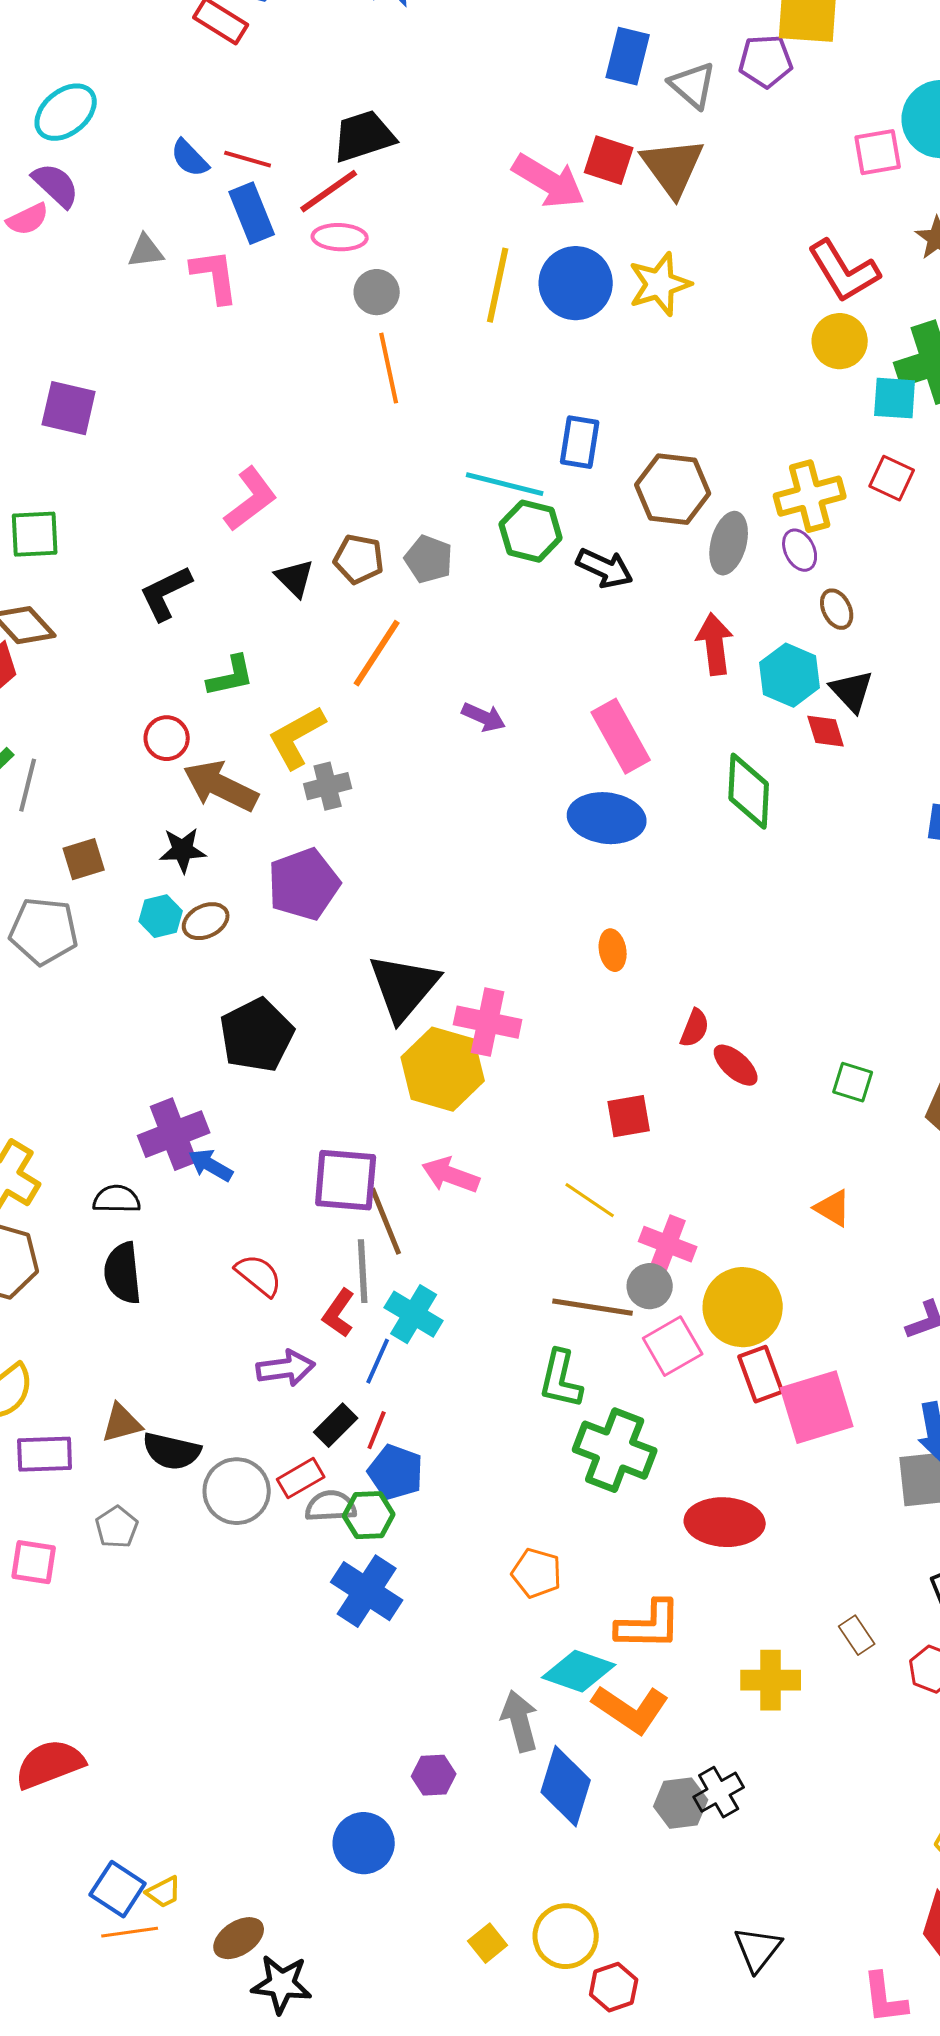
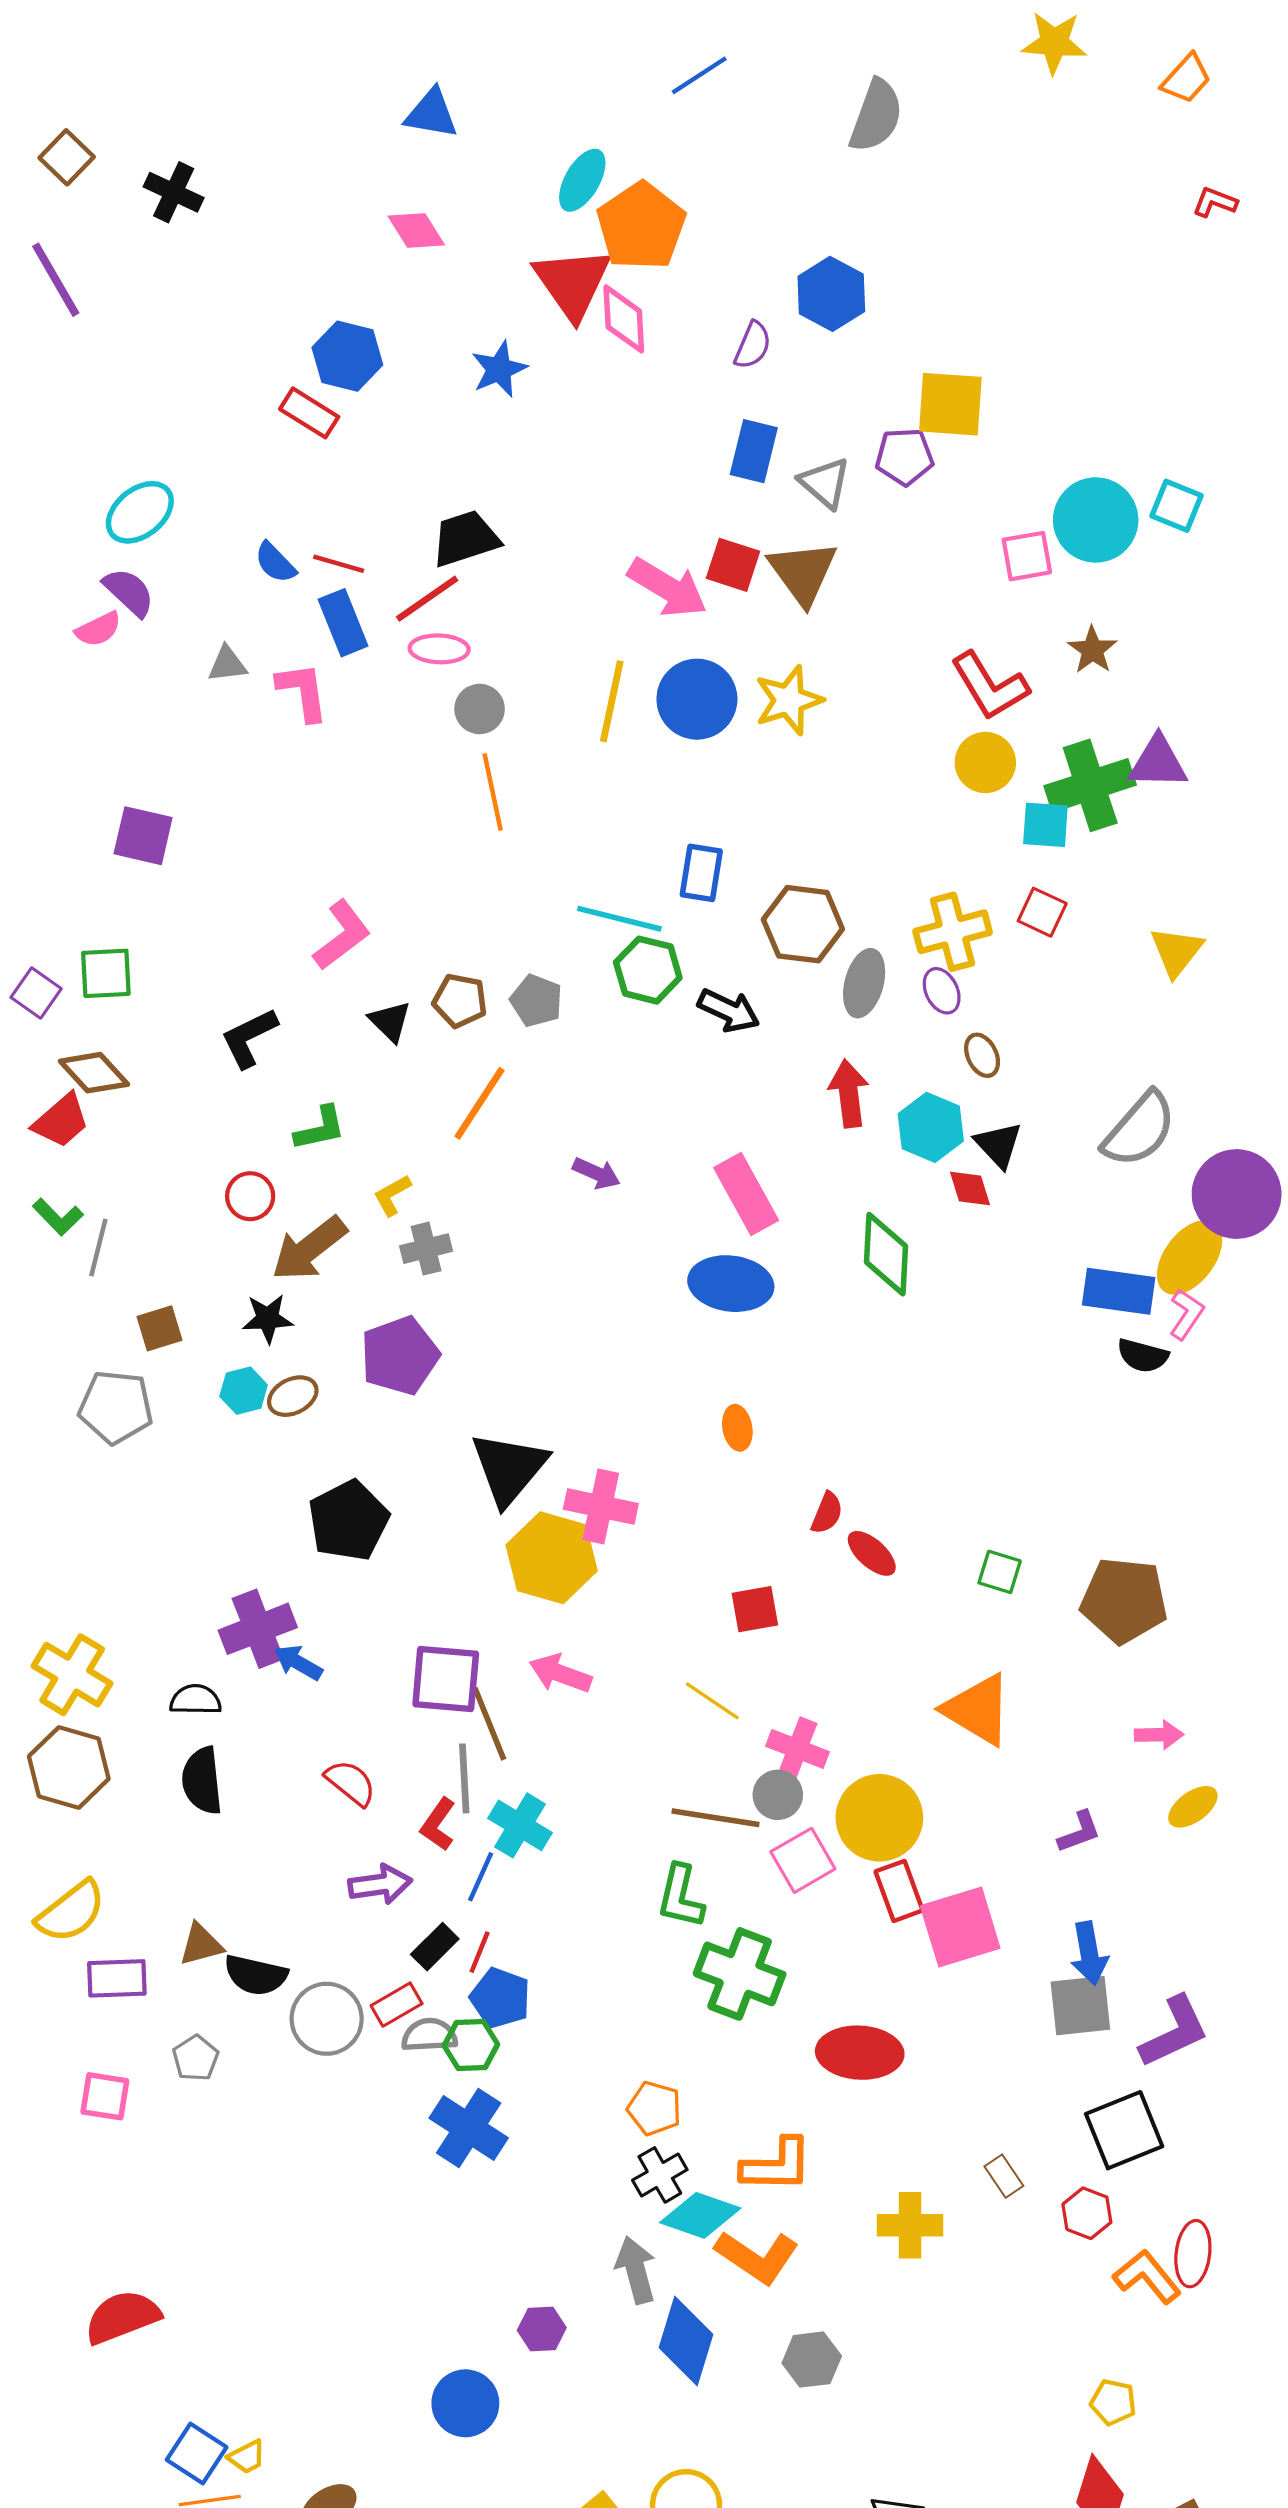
yellow L-shape: (297, 737) -> (392, 1195), size x0.6
brown arrow: (221, 786) -> (309, 1249), turned -64
orange triangle: (833, 1208) -> (978, 1710), size x1.8
black cross: (719, 1792) -> (660, 2175), moved

